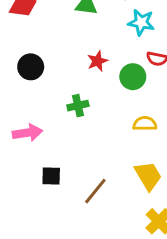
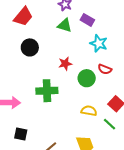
black circle: (31, 67) -> (30, 47), moved
green cross: (78, 106) -> (47, 91), size x1.5

